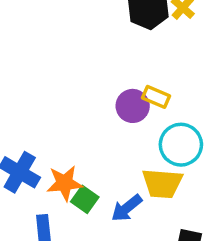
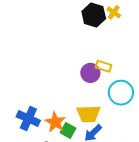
orange star: (65, 183) -> (55, 122), turned -30
yellow trapezoid: (162, 183) -> (88, 114), moved

